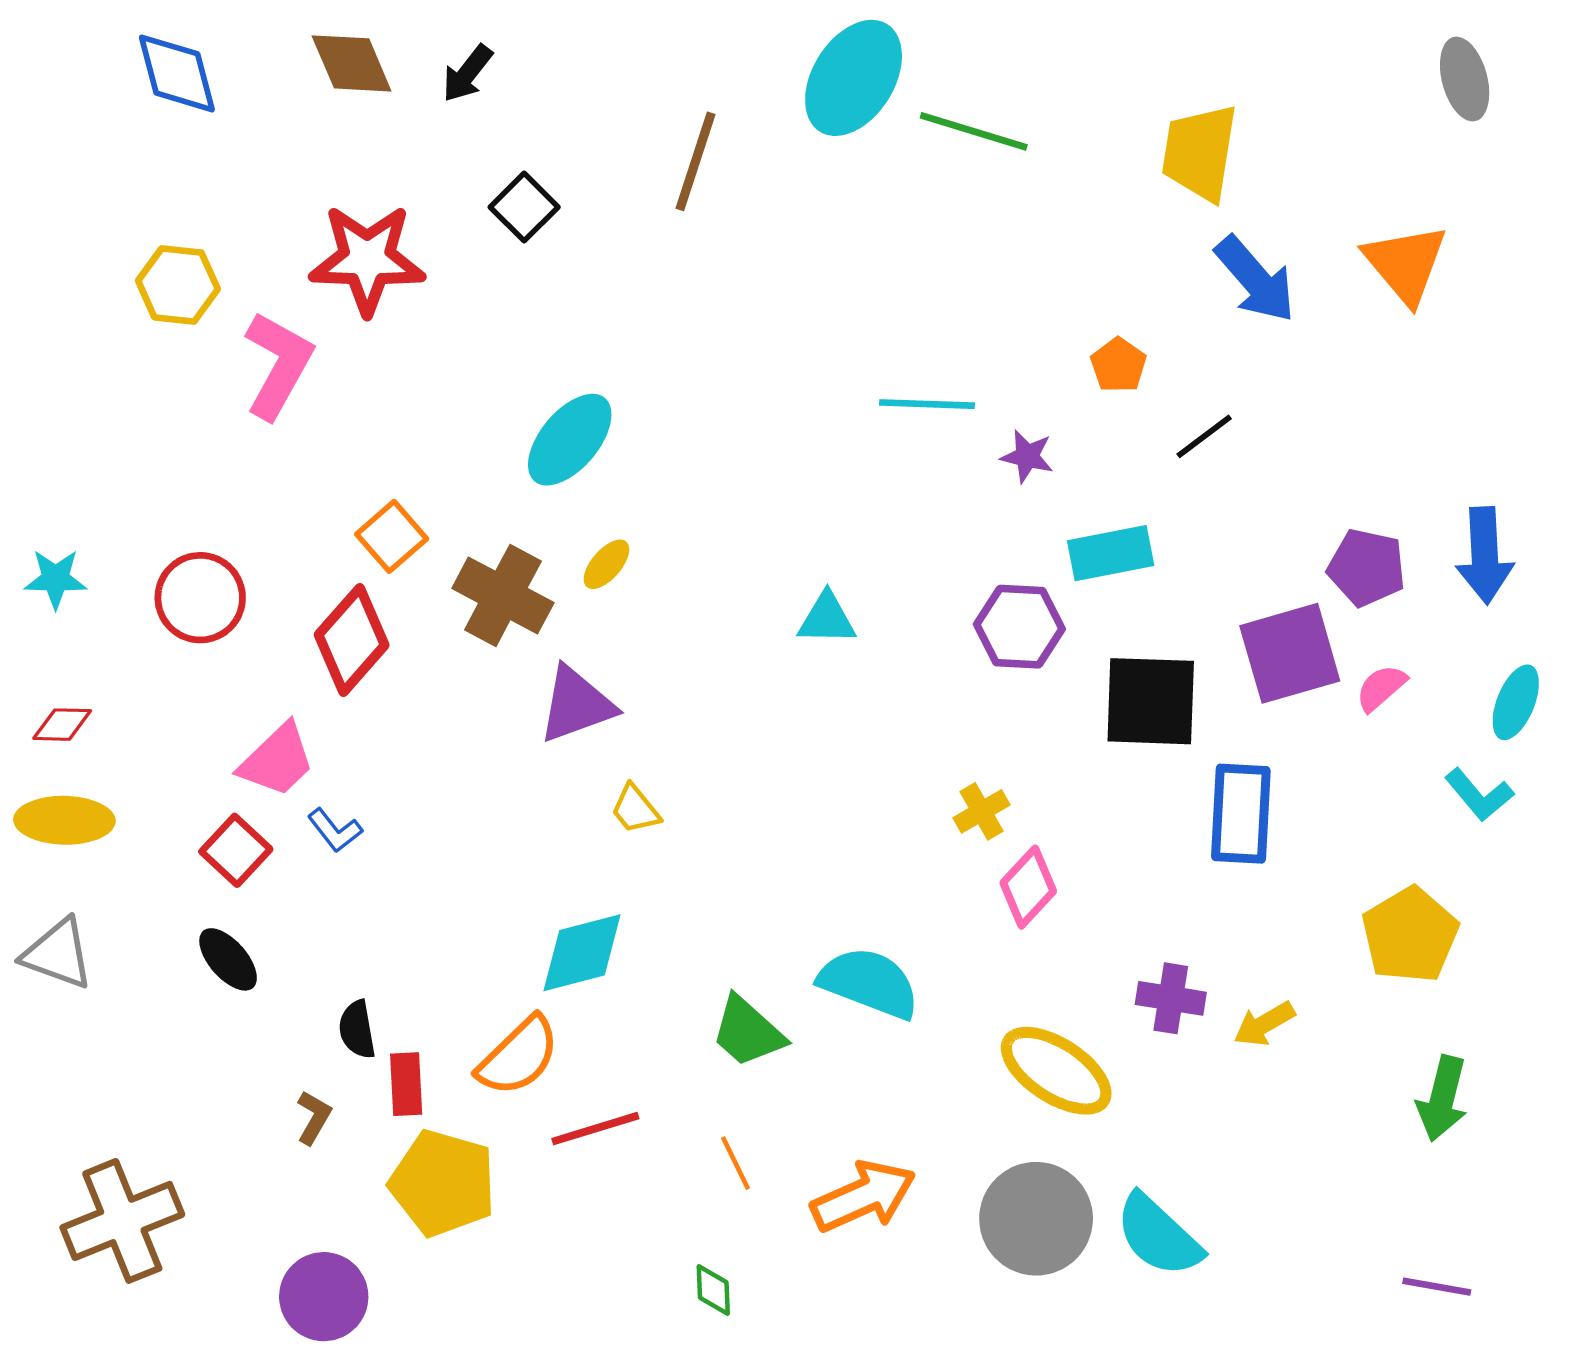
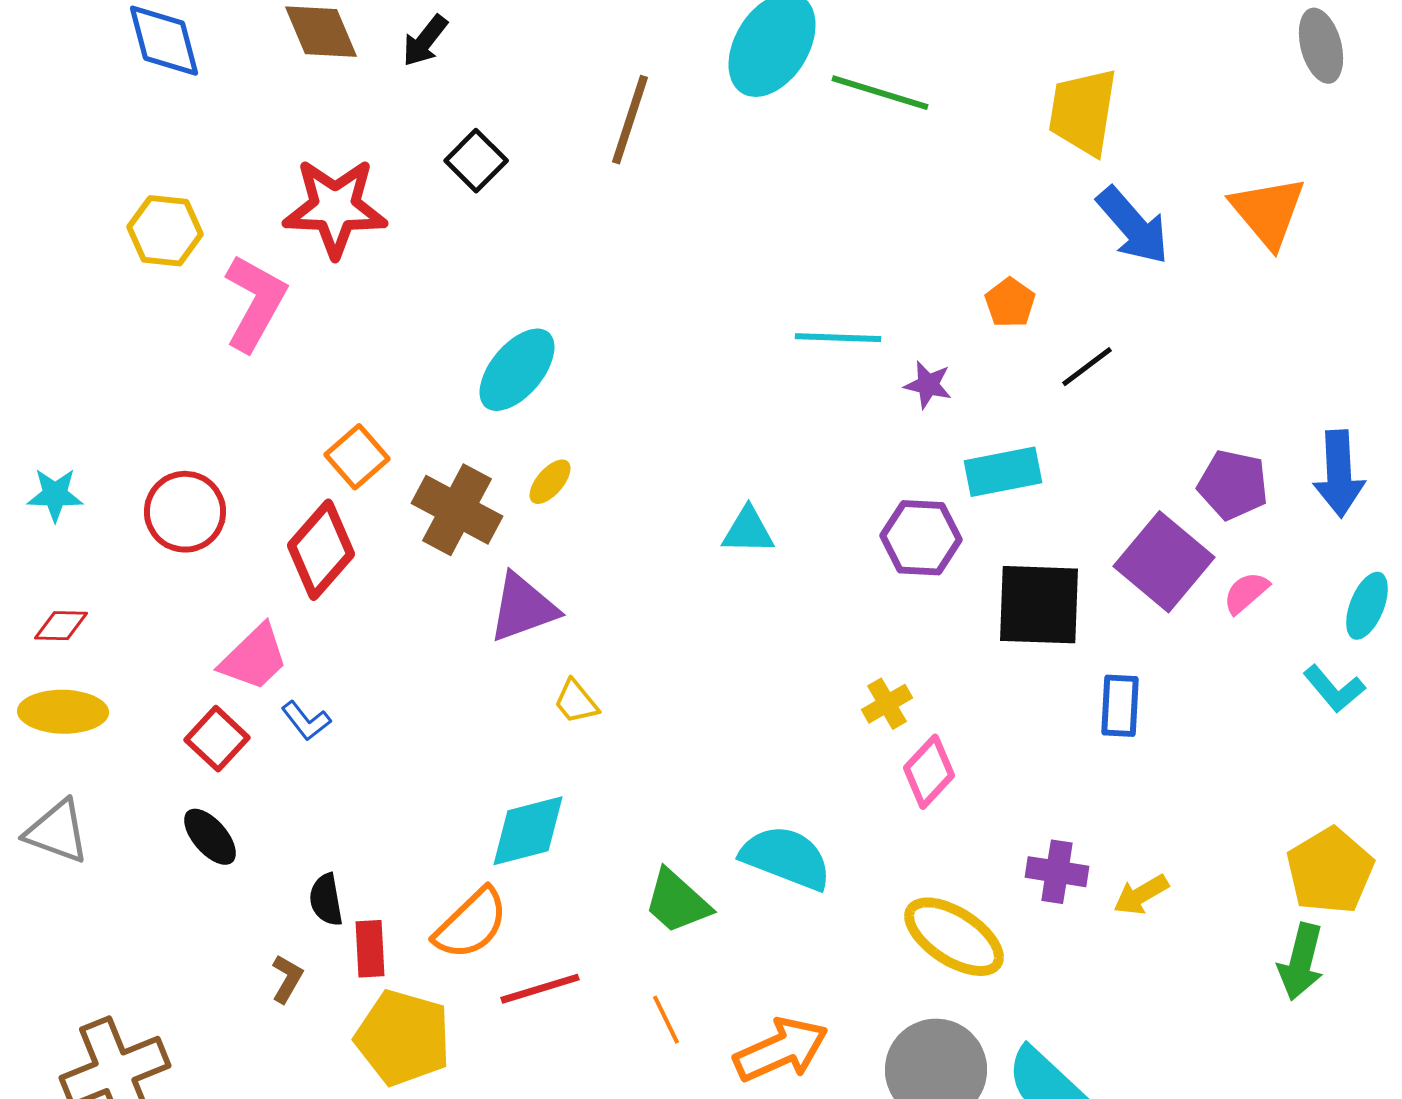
purple square: (1290, 653) -> (1164, 562), turned -34
blue rectangle: (1241, 814) -> (1120, 706), size x0.7
yellow pentagon: (1410, 935) -> (1330, 871), moved

